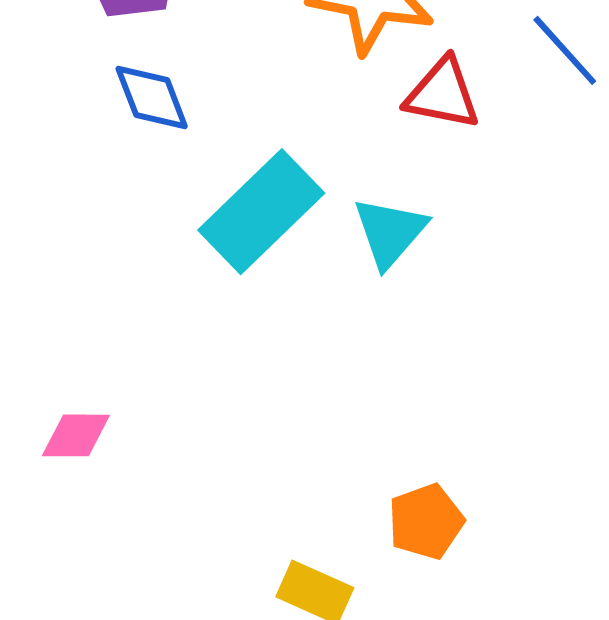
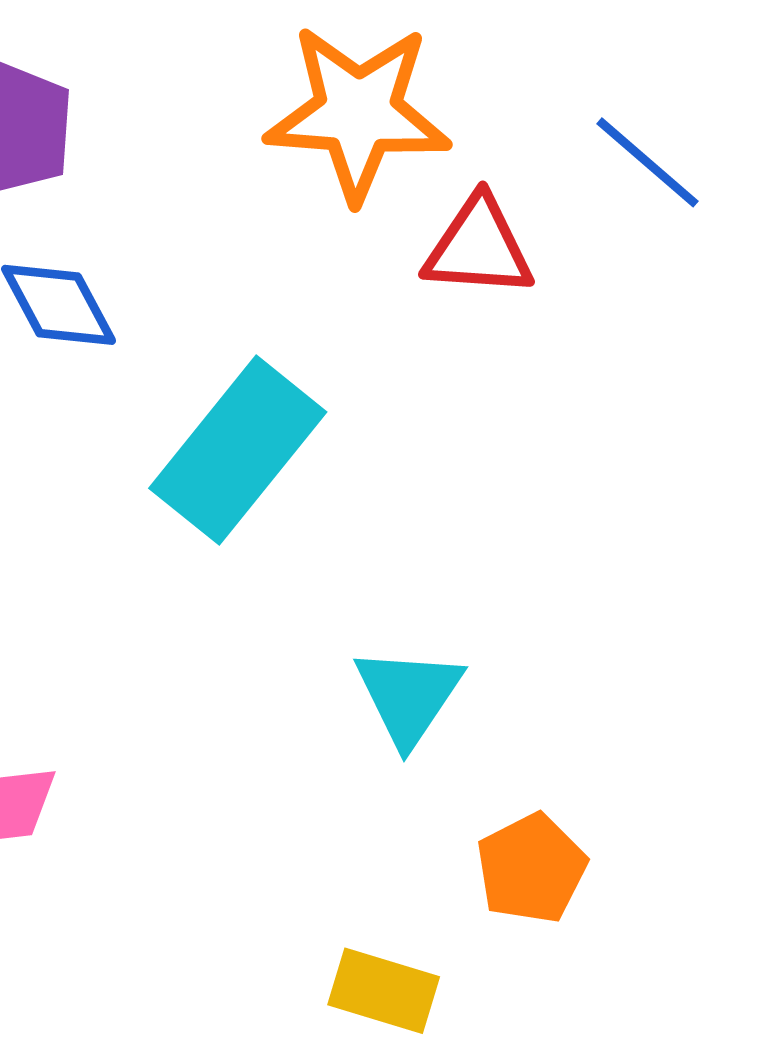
cyan triangle: (390, 232) -> (409, 696), moved

